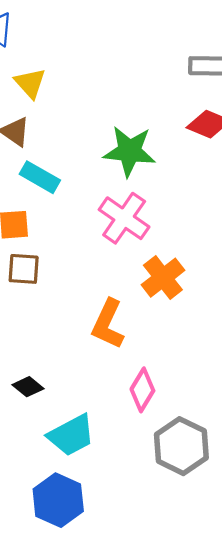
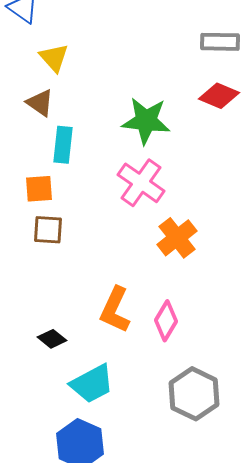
cyan rectangle: (40, 177) -> (63, 145), turned 66
orange L-shape: (108, 324) -> (115, 310), moved
pink diamond: (142, 390) -> (166, 321), moved

